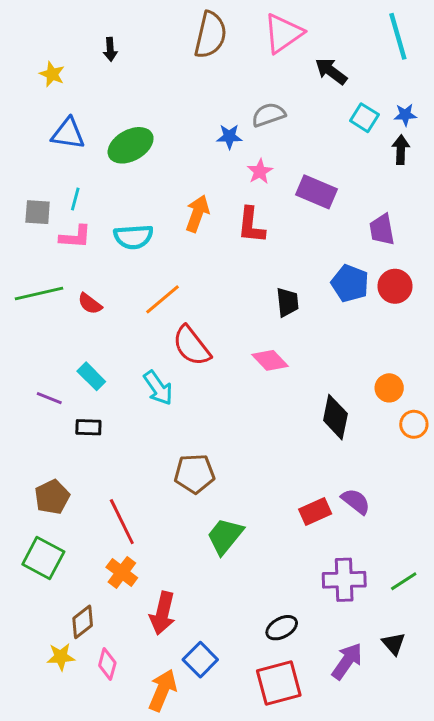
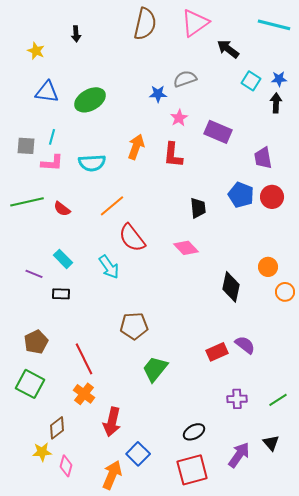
cyan line: (398, 36) -> (274, 25), turned -60
purple cross: (344, 580) -> (237, 399), size x0.7
pink diamond: (107, 664) -> (66, 466), moved

